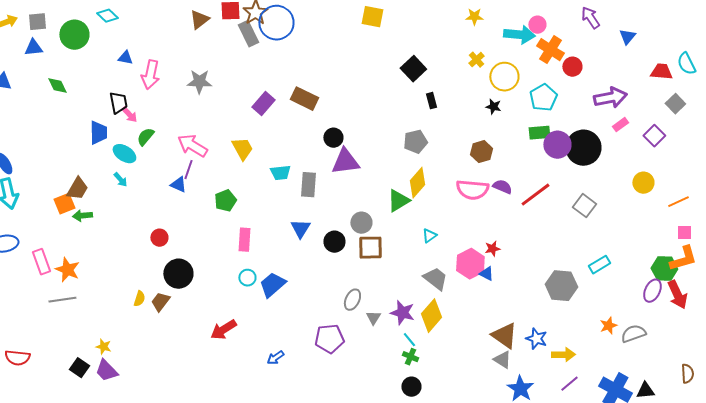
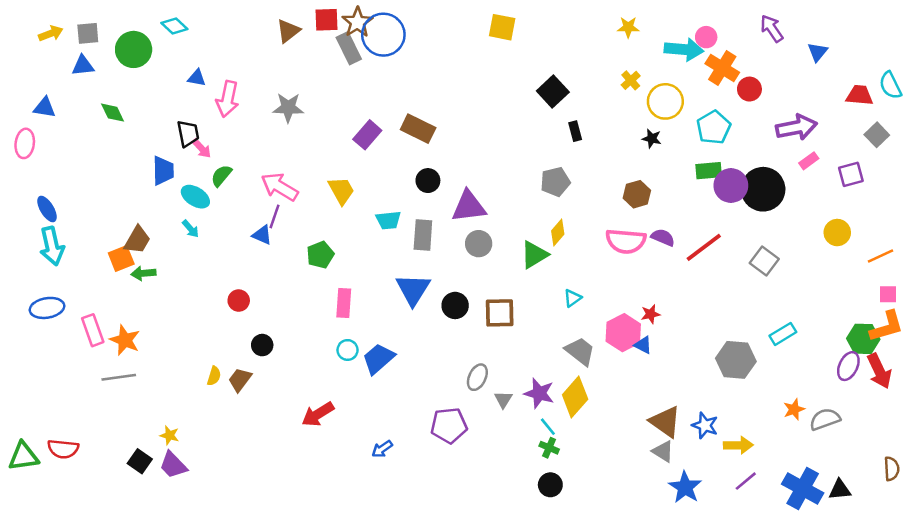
purple square: (654, 136) -> (851, 174), turned 30
black circle: (333, 138) -> (428, 181), moved
yellow diamond: (417, 183) -> (558, 233), size x0.7
gray circle: (361, 223) -> (479, 244), moved
blue triangle: (300, 229) -> (413, 289), size x1.4
black circle: (178, 274) -> (262, 345), size x0.6

